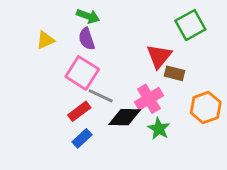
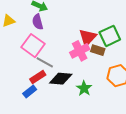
green square: (190, 25) -> (110, 36), moved
pink cross: (149, 99) -> (80, 51), moved
red rectangle: (79, 111) -> (38, 77), moved

